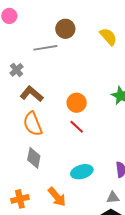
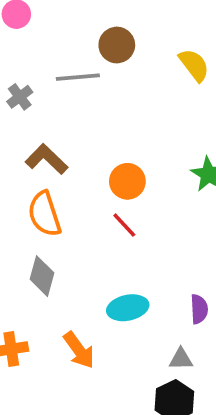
gray cross: (16, 70) -> (20, 97), moved

